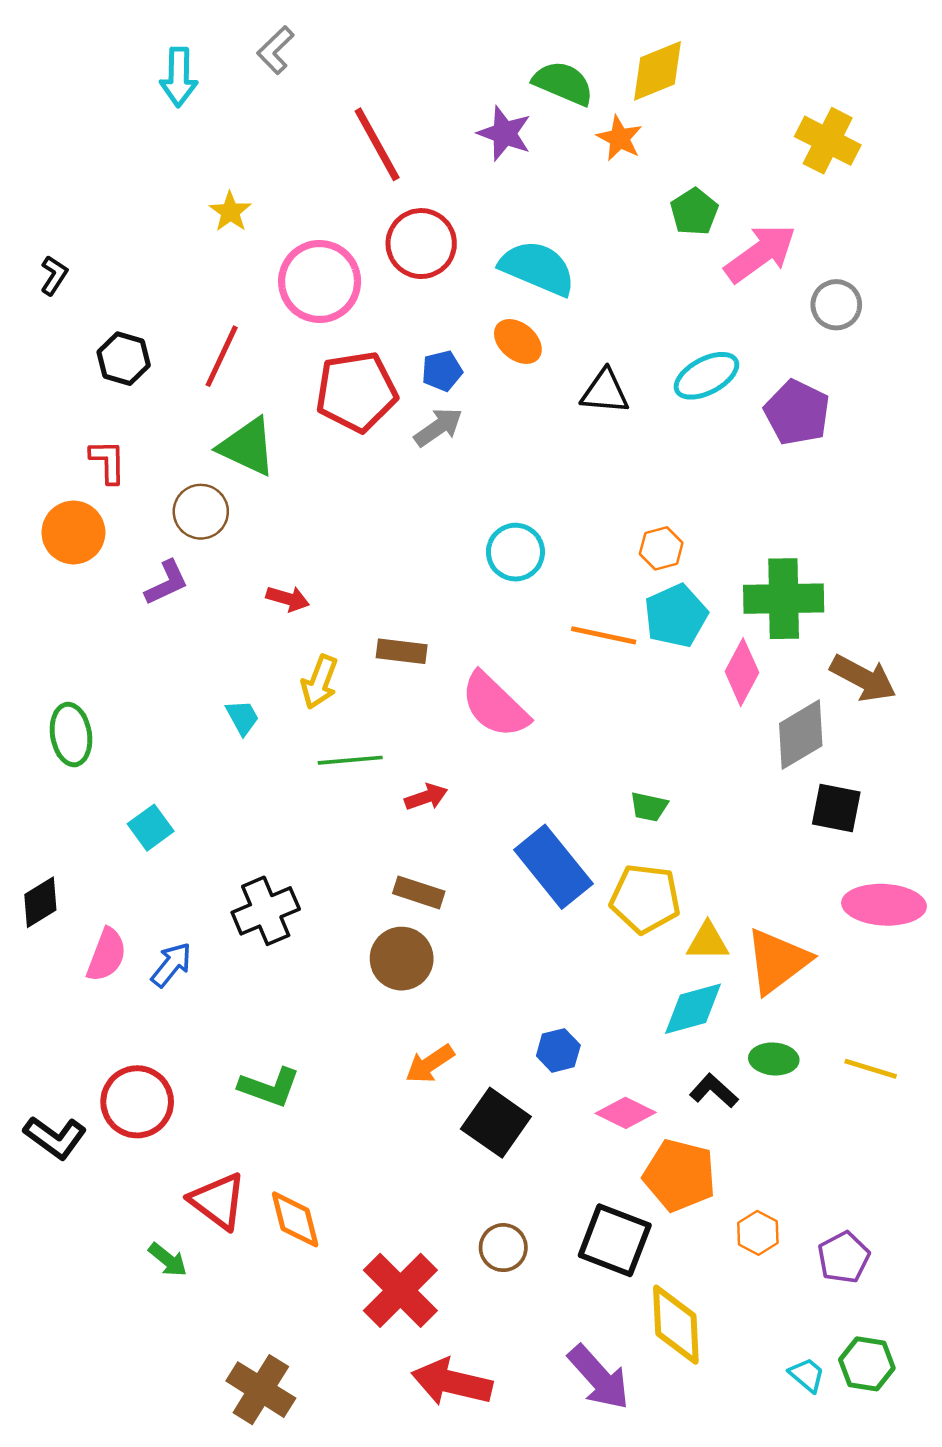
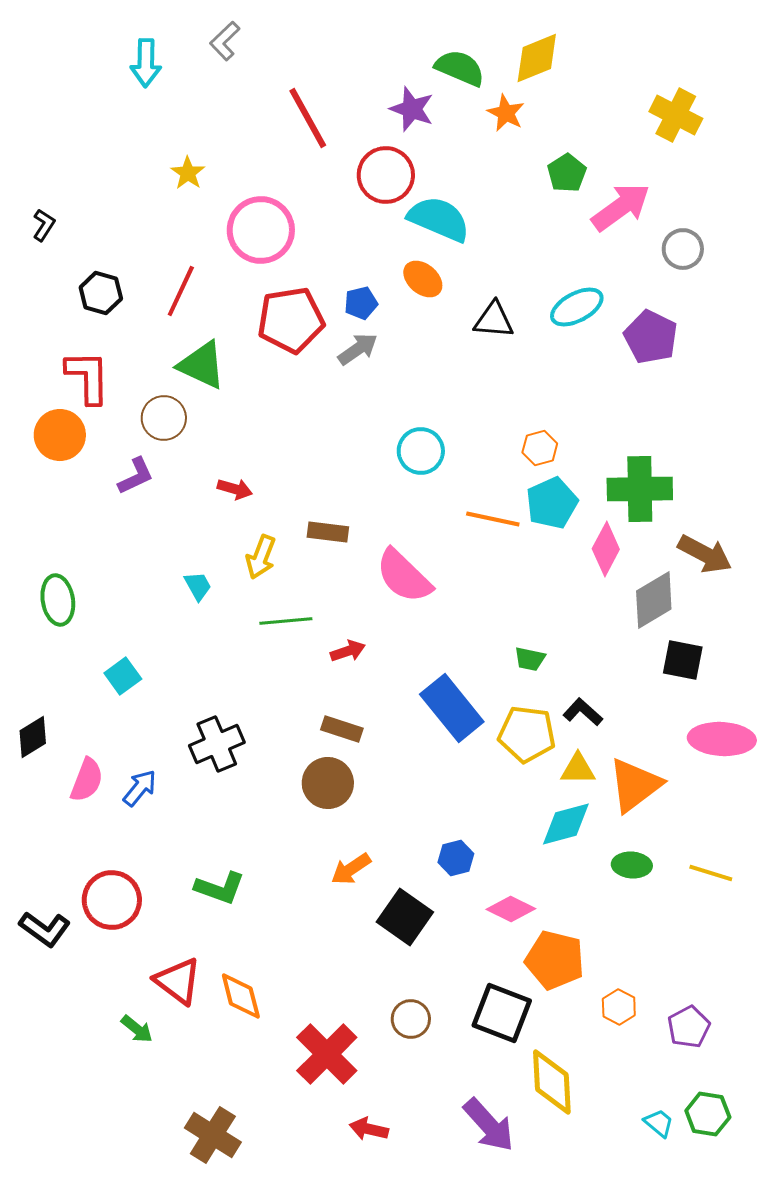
red circle: (421, 244) -> (386, 175), moved
red L-shape: (108, 461) -> (88, 377), size x1.5
black L-shape: (714, 1091) -> (583, 712), moved
red arrow: (452, 1382) -> (369, 1129), size x0.6

